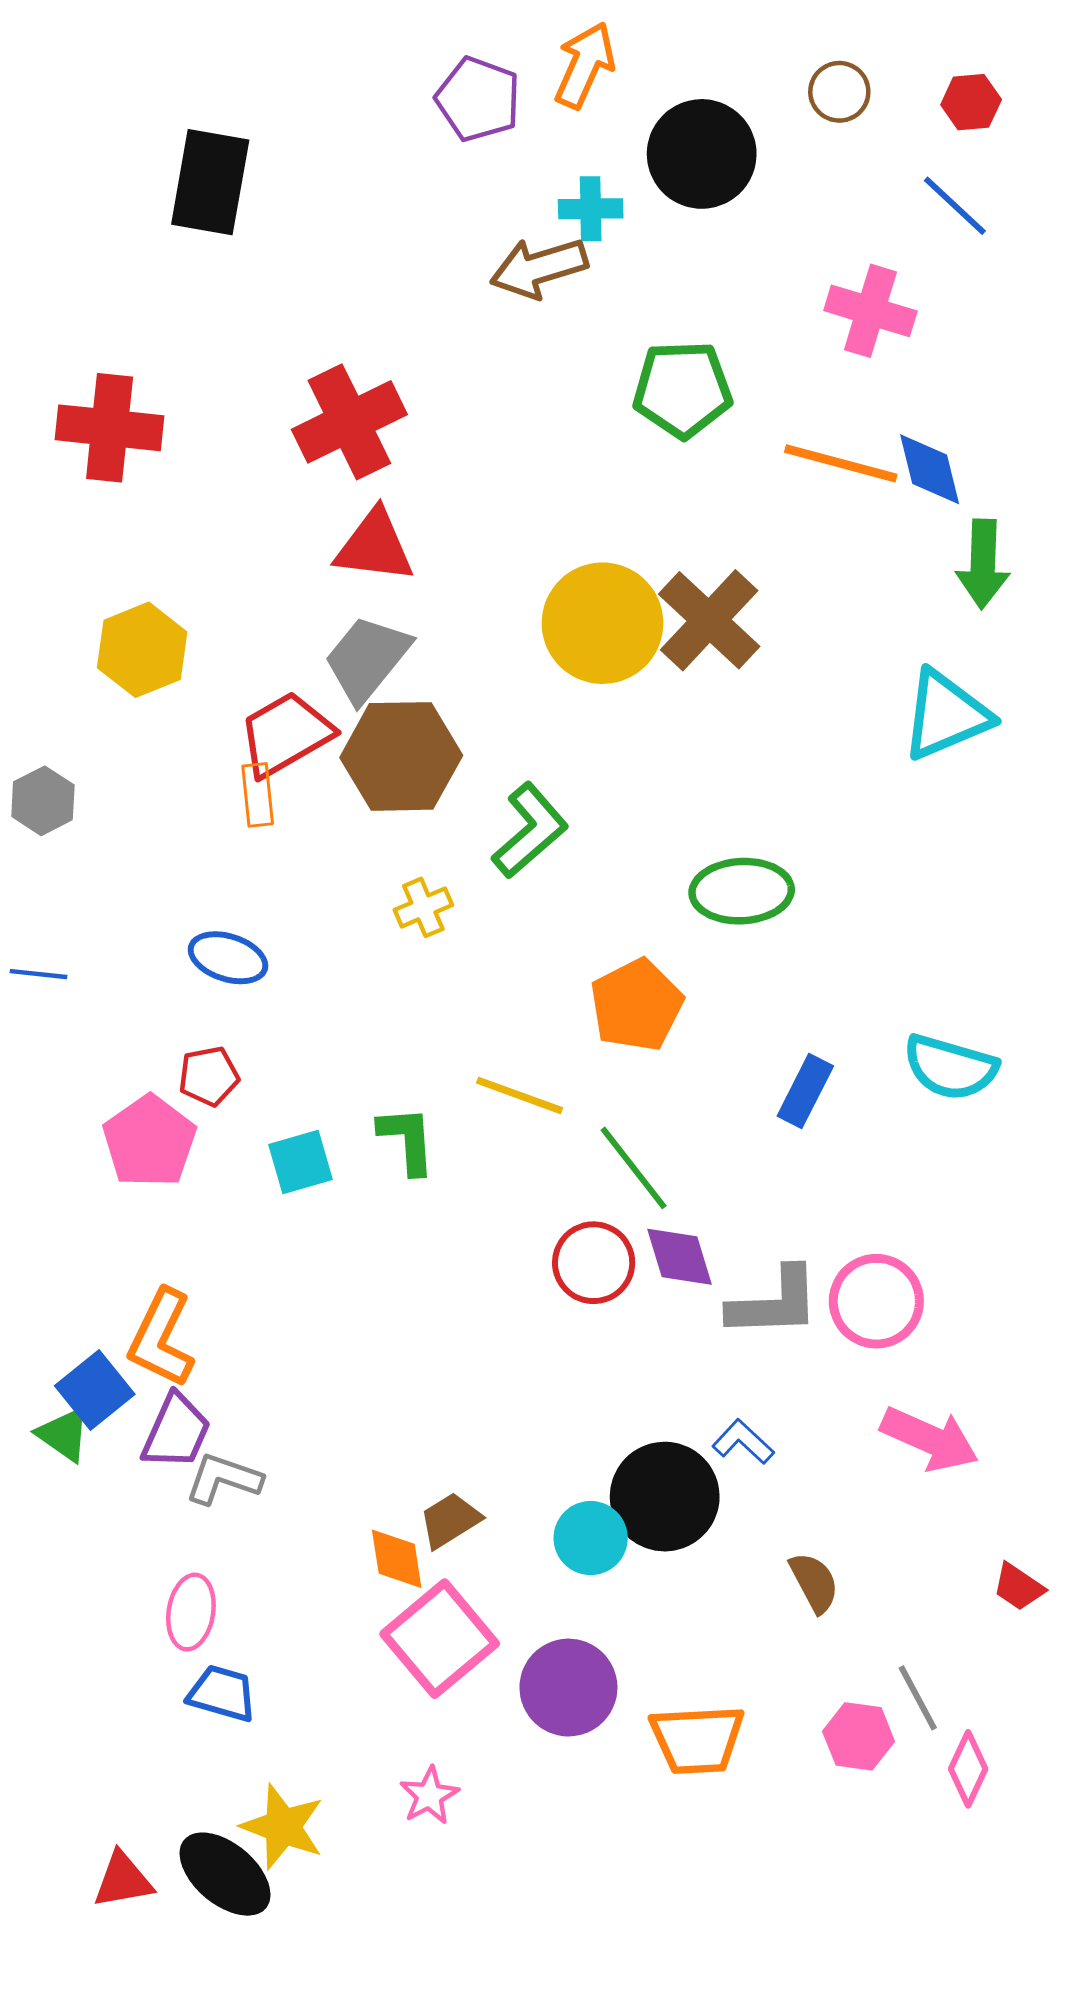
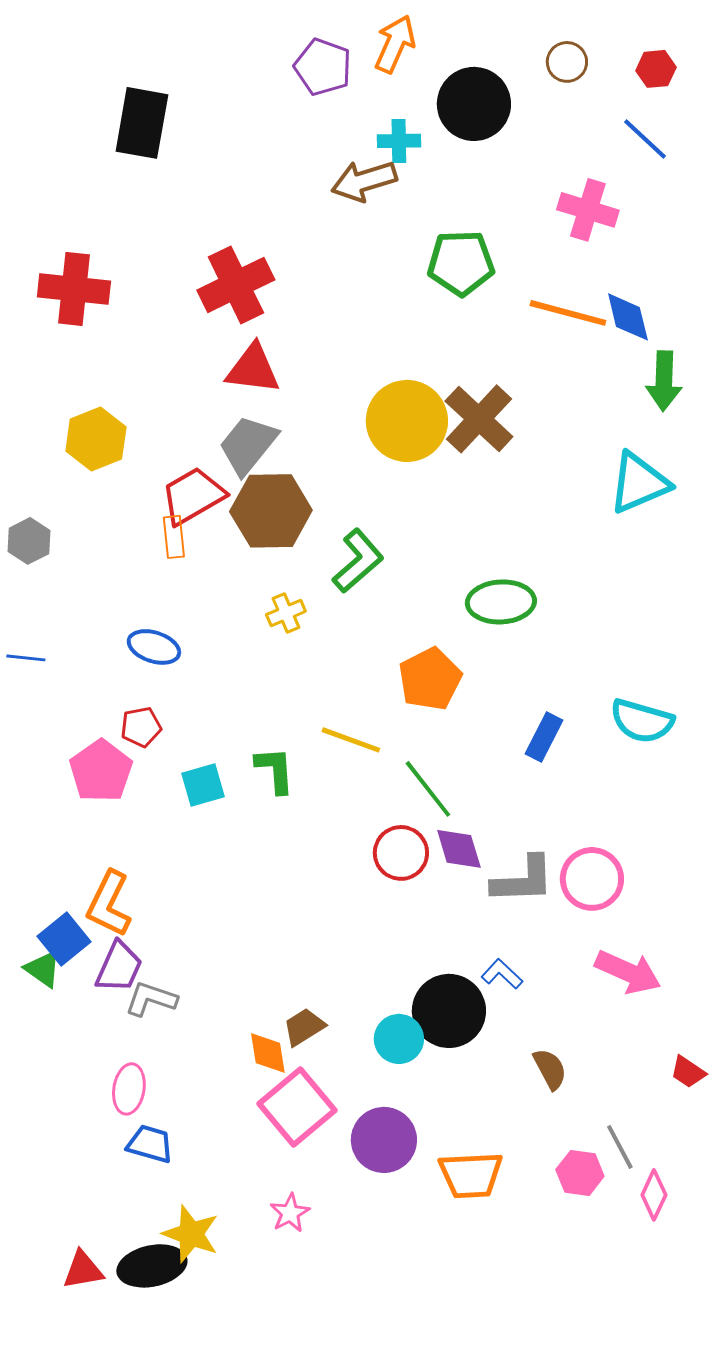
black ellipse: (225, 1874) -> (152, 1266), turned -52

